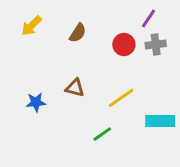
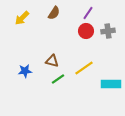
purple line: (148, 19) -> (88, 13), moved
brown semicircle: (78, 33) -> (54, 13), moved
green line: (102, 134) -> (58, 79), moved

